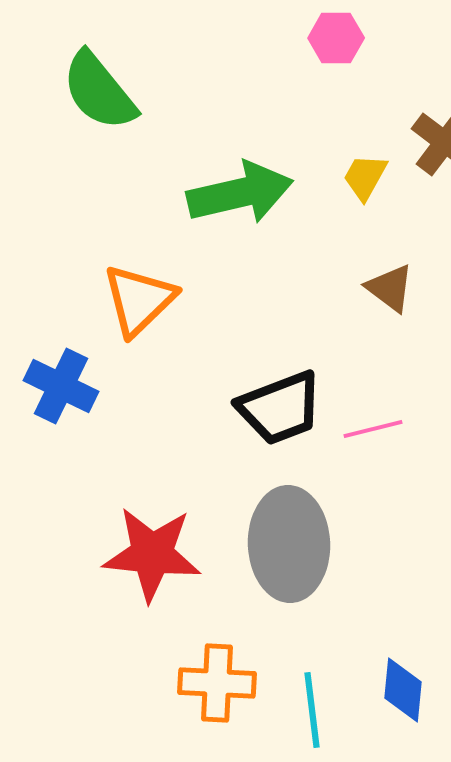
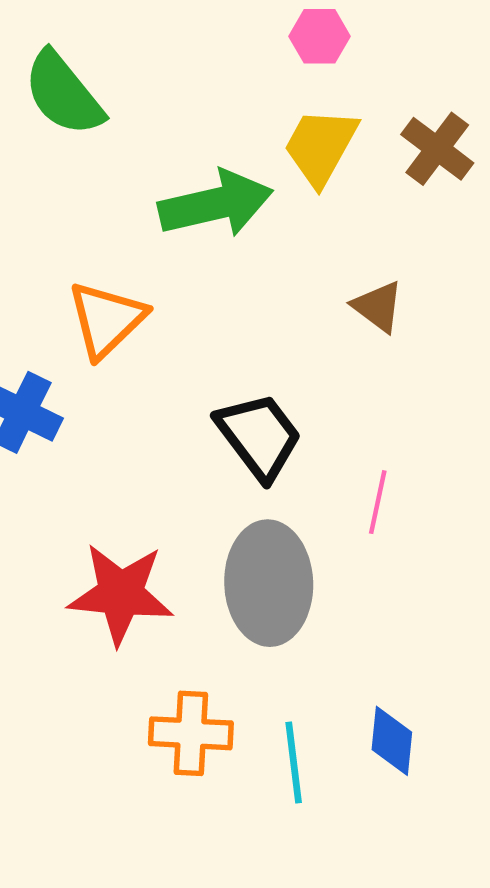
yellow trapezoid: (365, 177) -> (321, 147), moved, size x1.6
black trapezoid: (280, 408) -> (259, 436), turned -106
pink line: (373, 429) -> (378, 502), moved, turned -64

